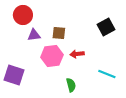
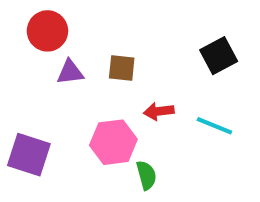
pink hexagon: (52, 56) -> (113, 142), moved
cyan line: (107, 74) -> (214, 126), moved

